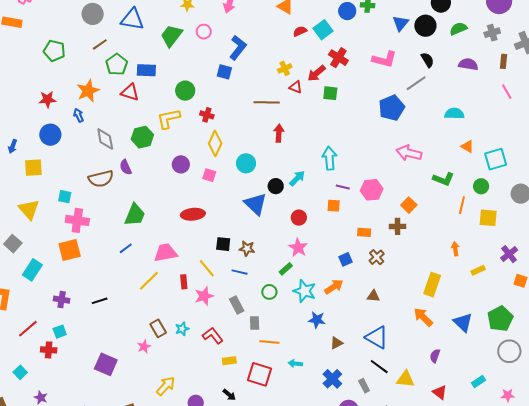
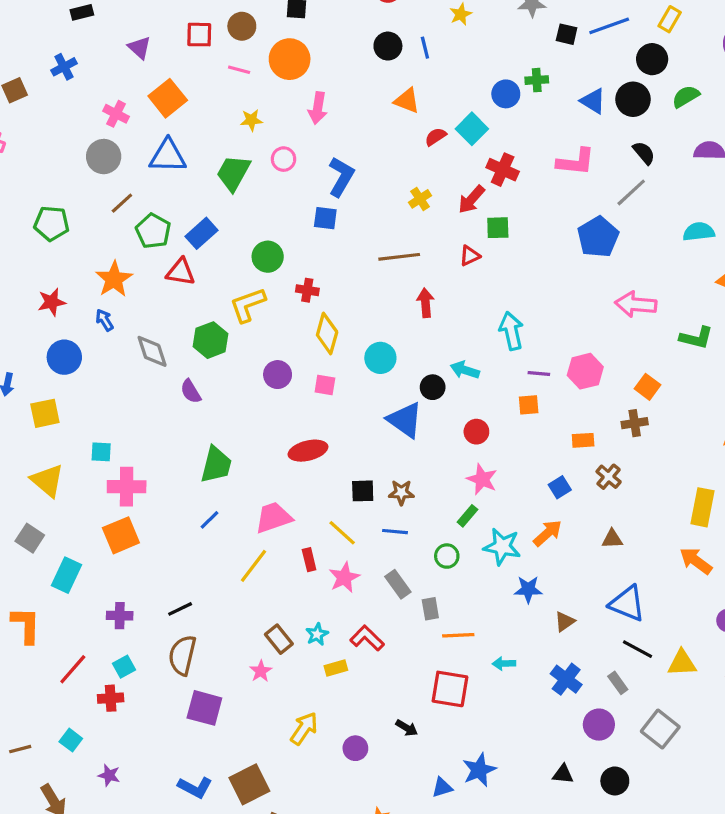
blue triangle: (401, 23) -> (593, 101), turned -30
blue rectangle: (146, 70) -> (201, 233), turned -36
red triangle: (296, 87) -> (470, 256), moved, turned -40
cyan arrow: (297, 178) -> (465, 370), turned -108
brown semicircle: (101, 179) -> (182, 655), moved, turned 125
yellow rectangle: (229, 361) -> (336, 668), moved

